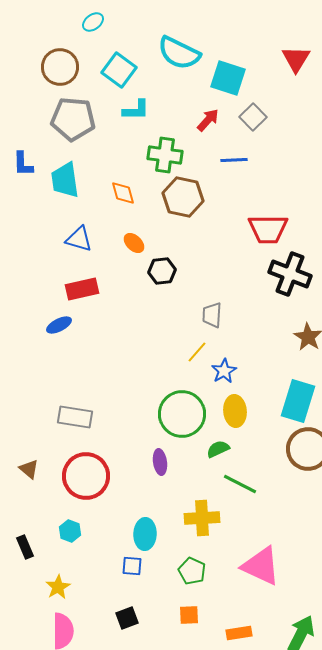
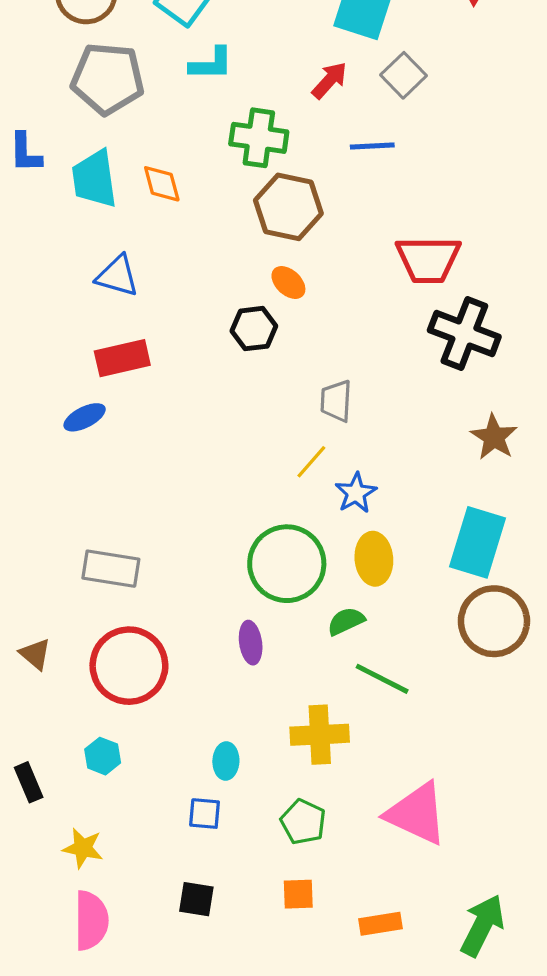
orange diamond: (123, 193) -> (162, 184), moved
orange ellipse: (134, 243) -> (288, 282), moved
cyan ellipse: (145, 534) -> (226, 761), size x0.7
yellow star: (58, 587) -> (83, 848), turned -30
black square: (127, 618) -> (196, 899), turned 30

